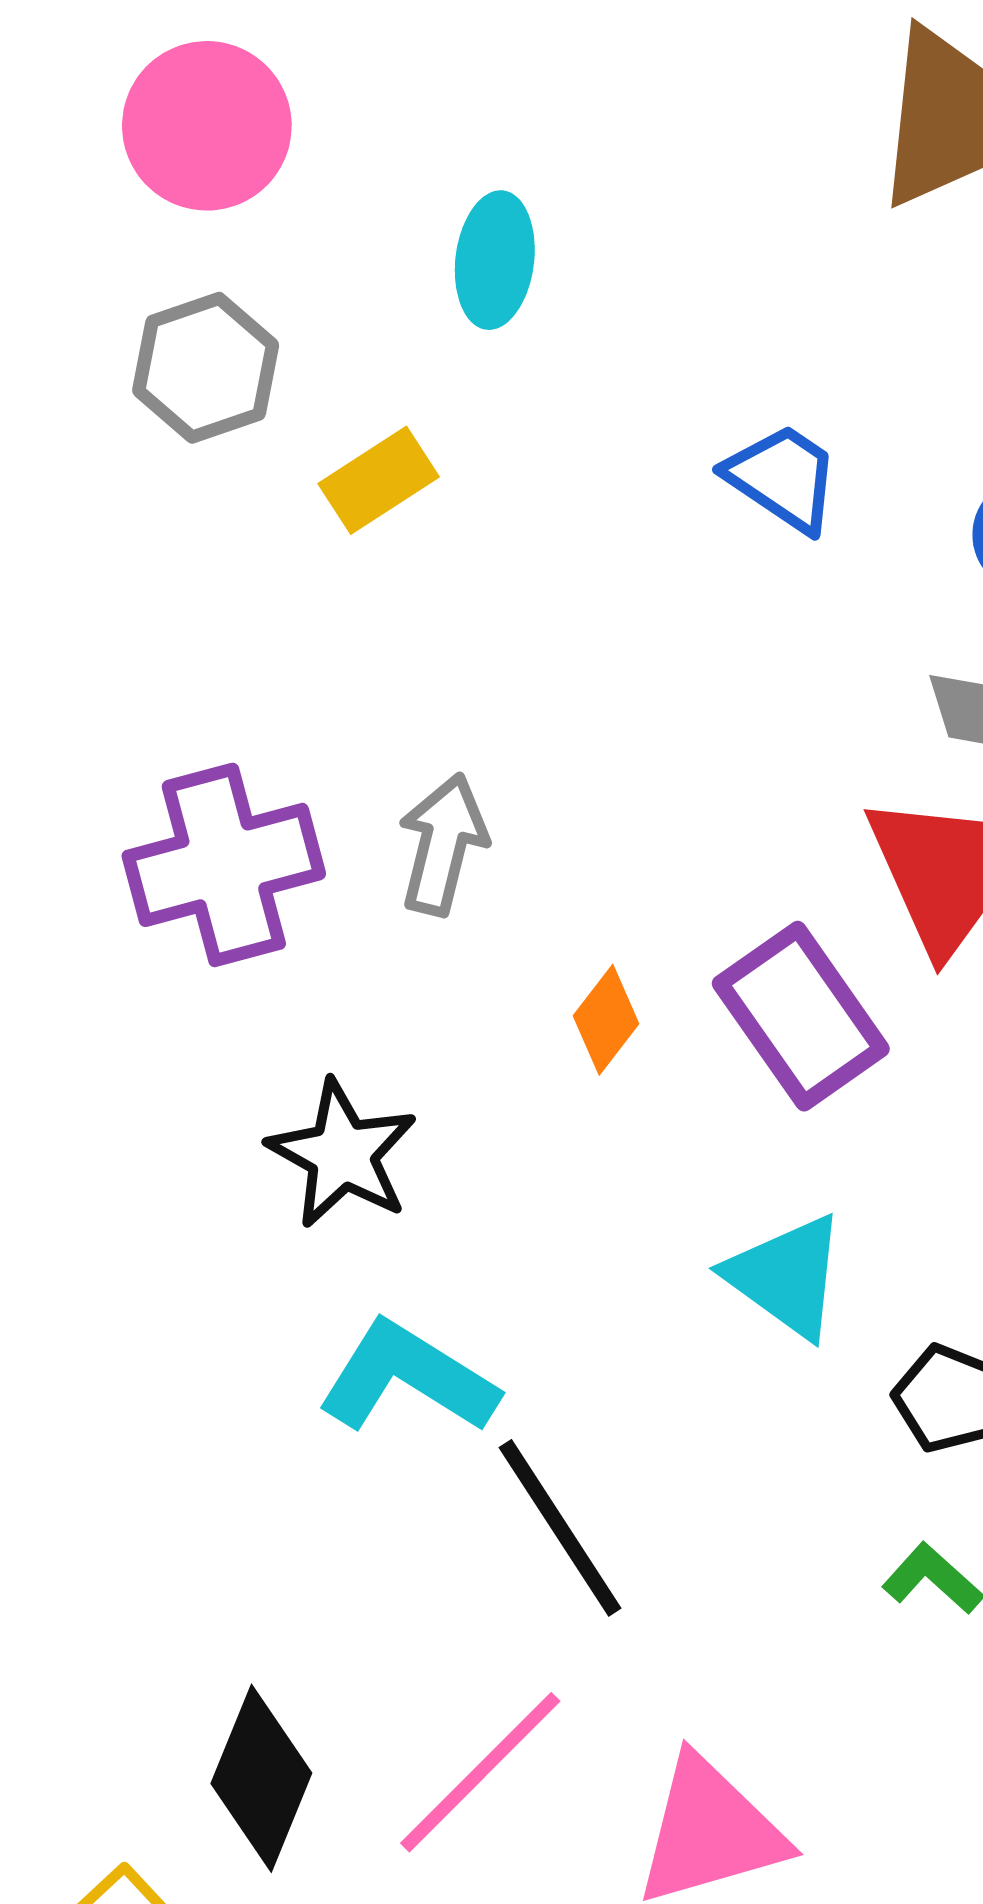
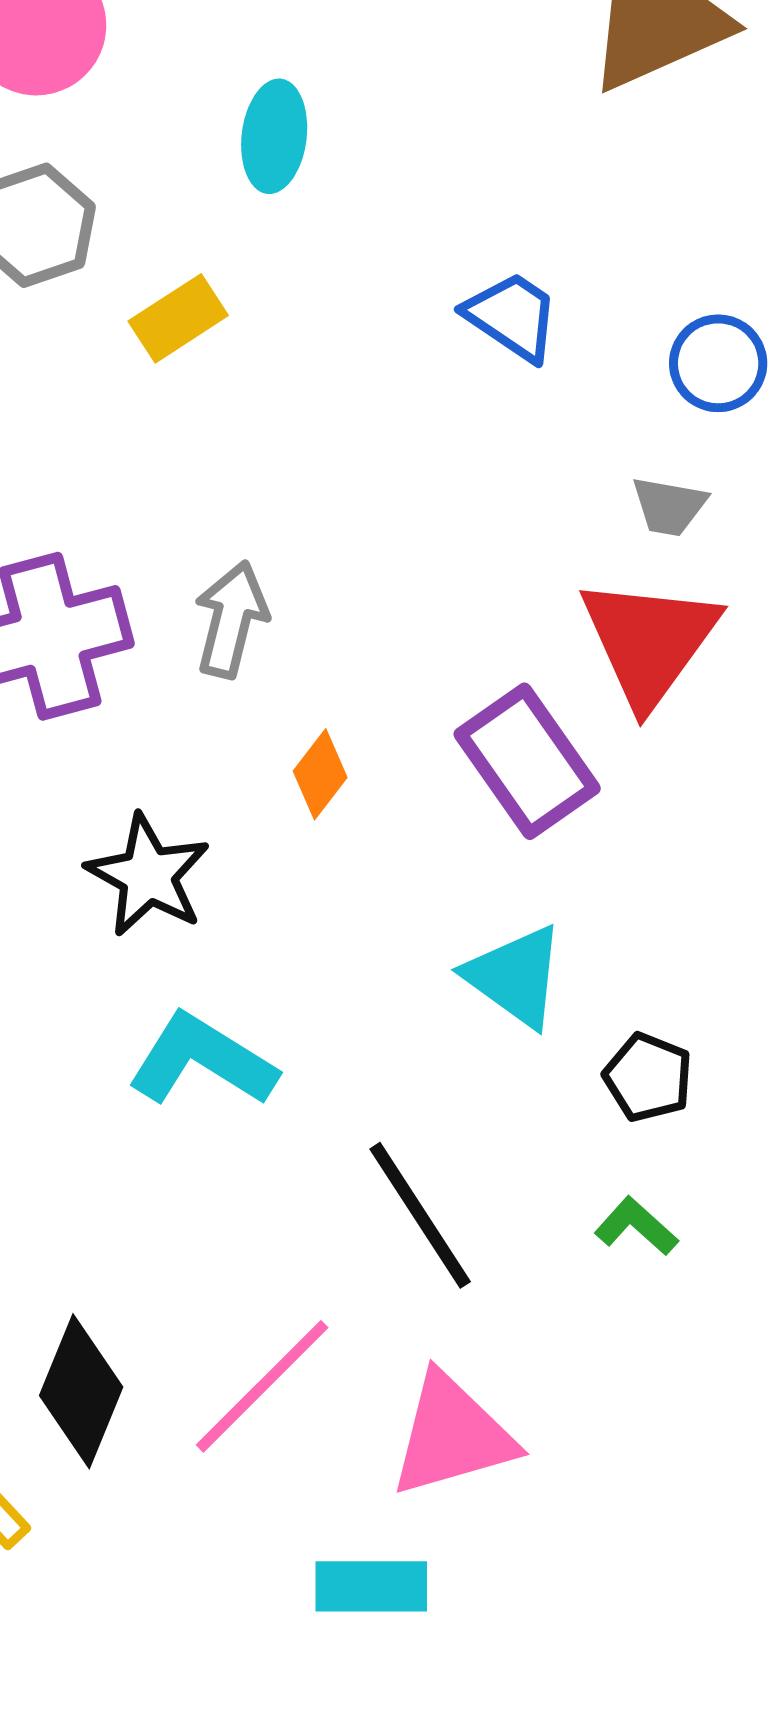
orange diamond: (606, 1020) -> (320, 774), moved
black line: (560, 1528) -> (420, 1215), moved

